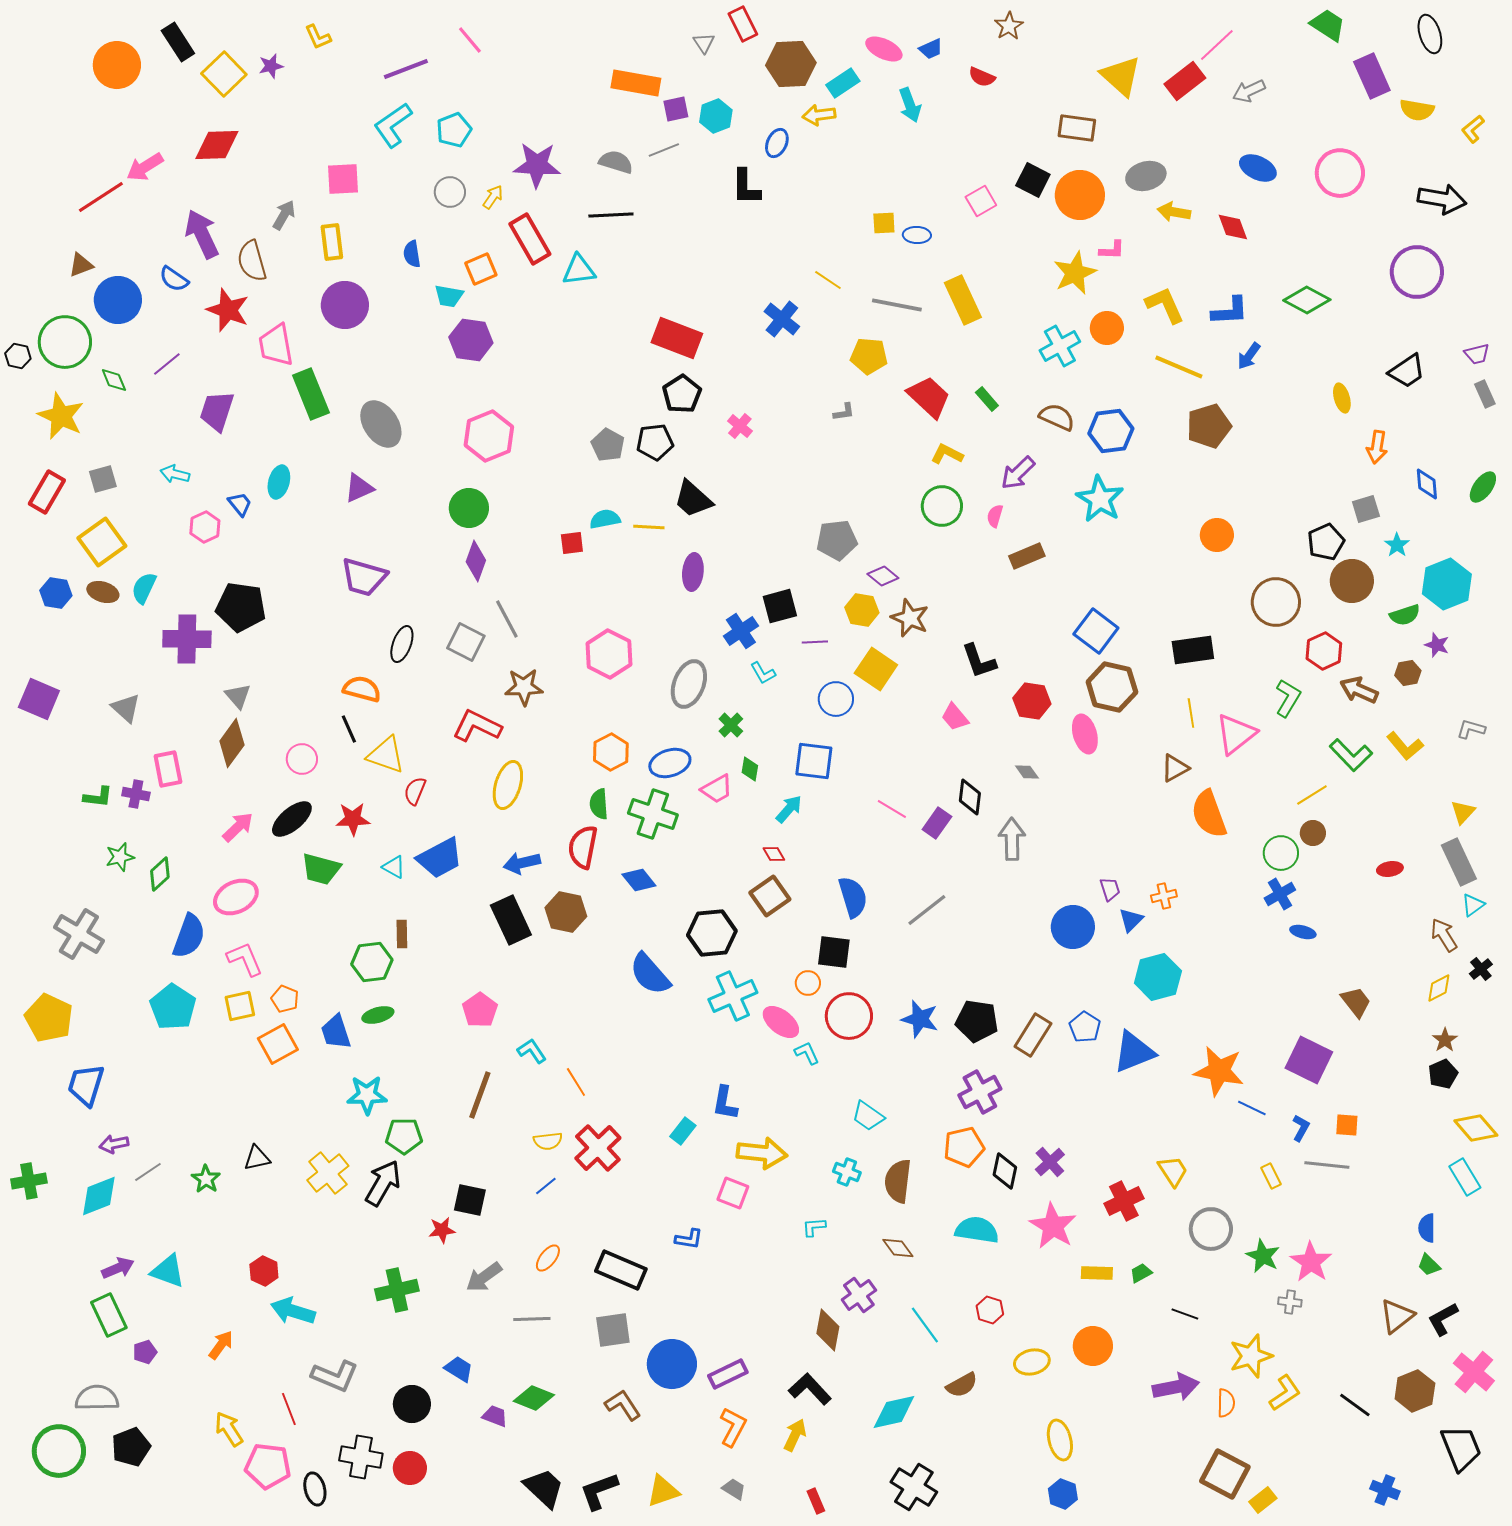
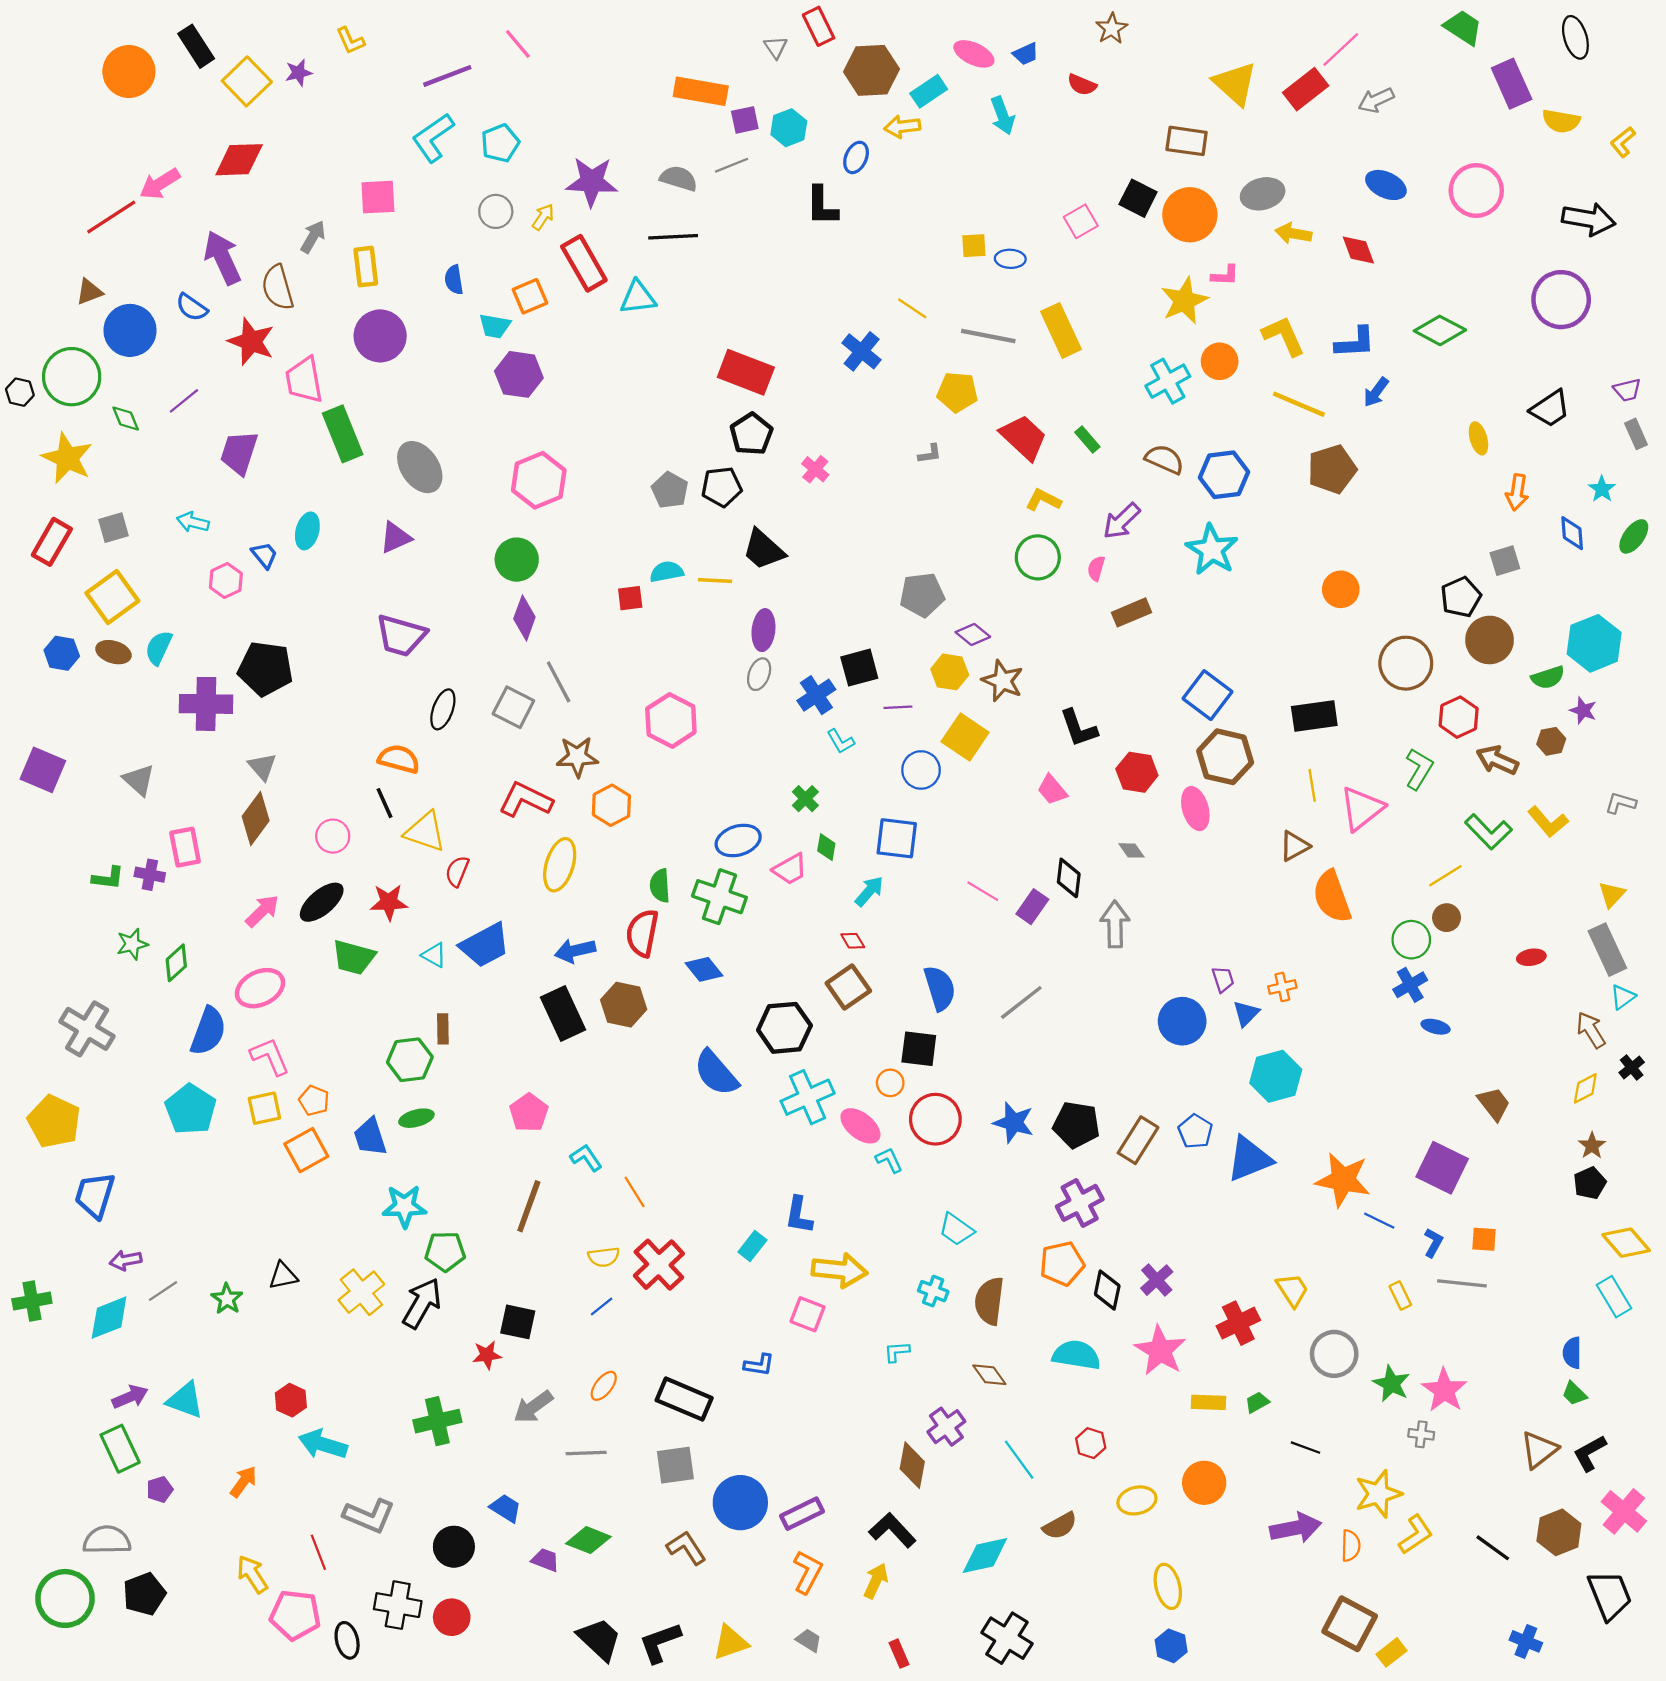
cyan star: (1397, 545) -> (1602, 489), moved
gray ellipse: (689, 684) -> (759, 674), moved, size x0.6
orange hexagon: (611, 752) -> (611, 805), moved

